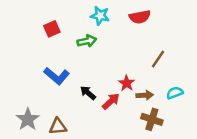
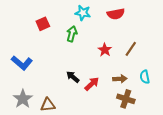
green arrow: (87, 41) -> (72, 34), turned -63
blue L-shape: (57, 76) -> (22, 63), moved
red star: (127, 83) -> (105, 50), moved
cyan semicircle: (175, 93) -> (145, 77), turned -80

